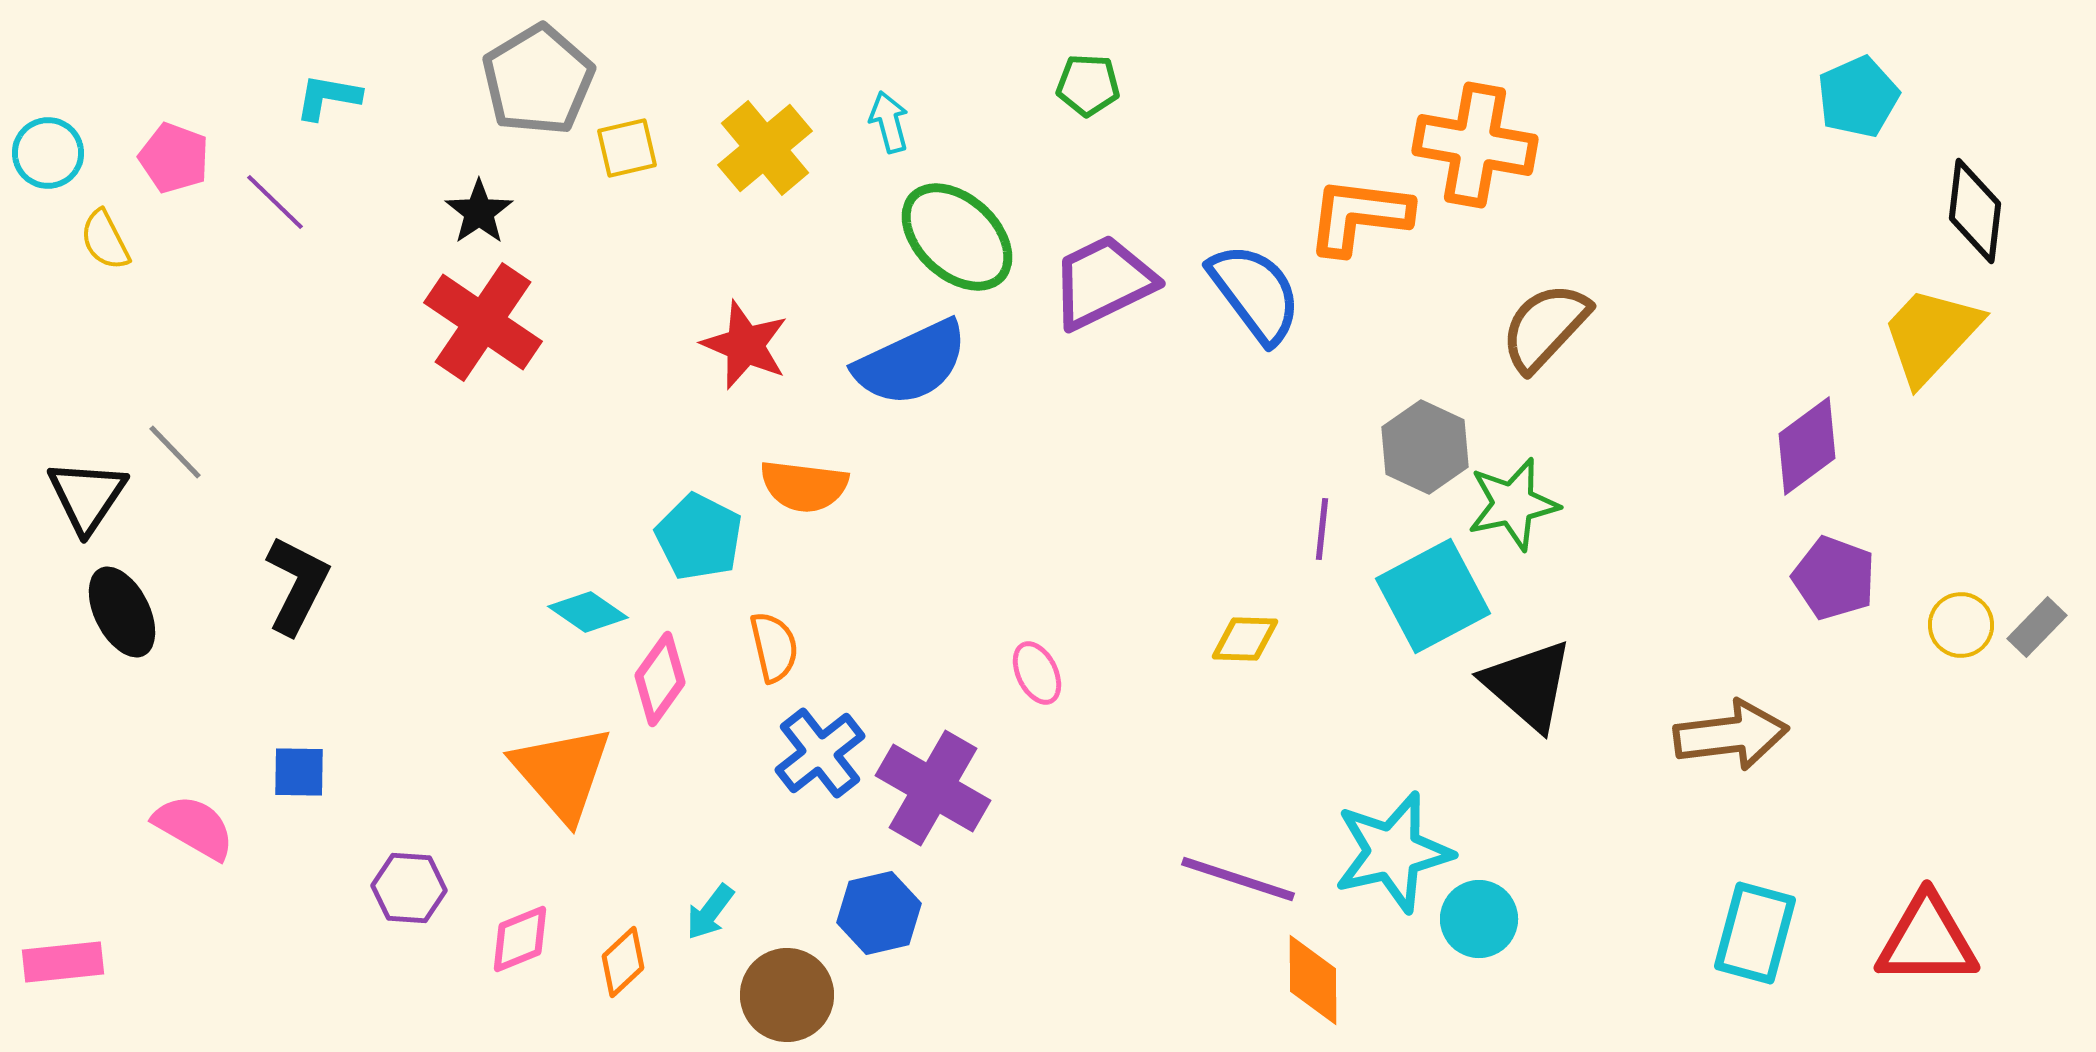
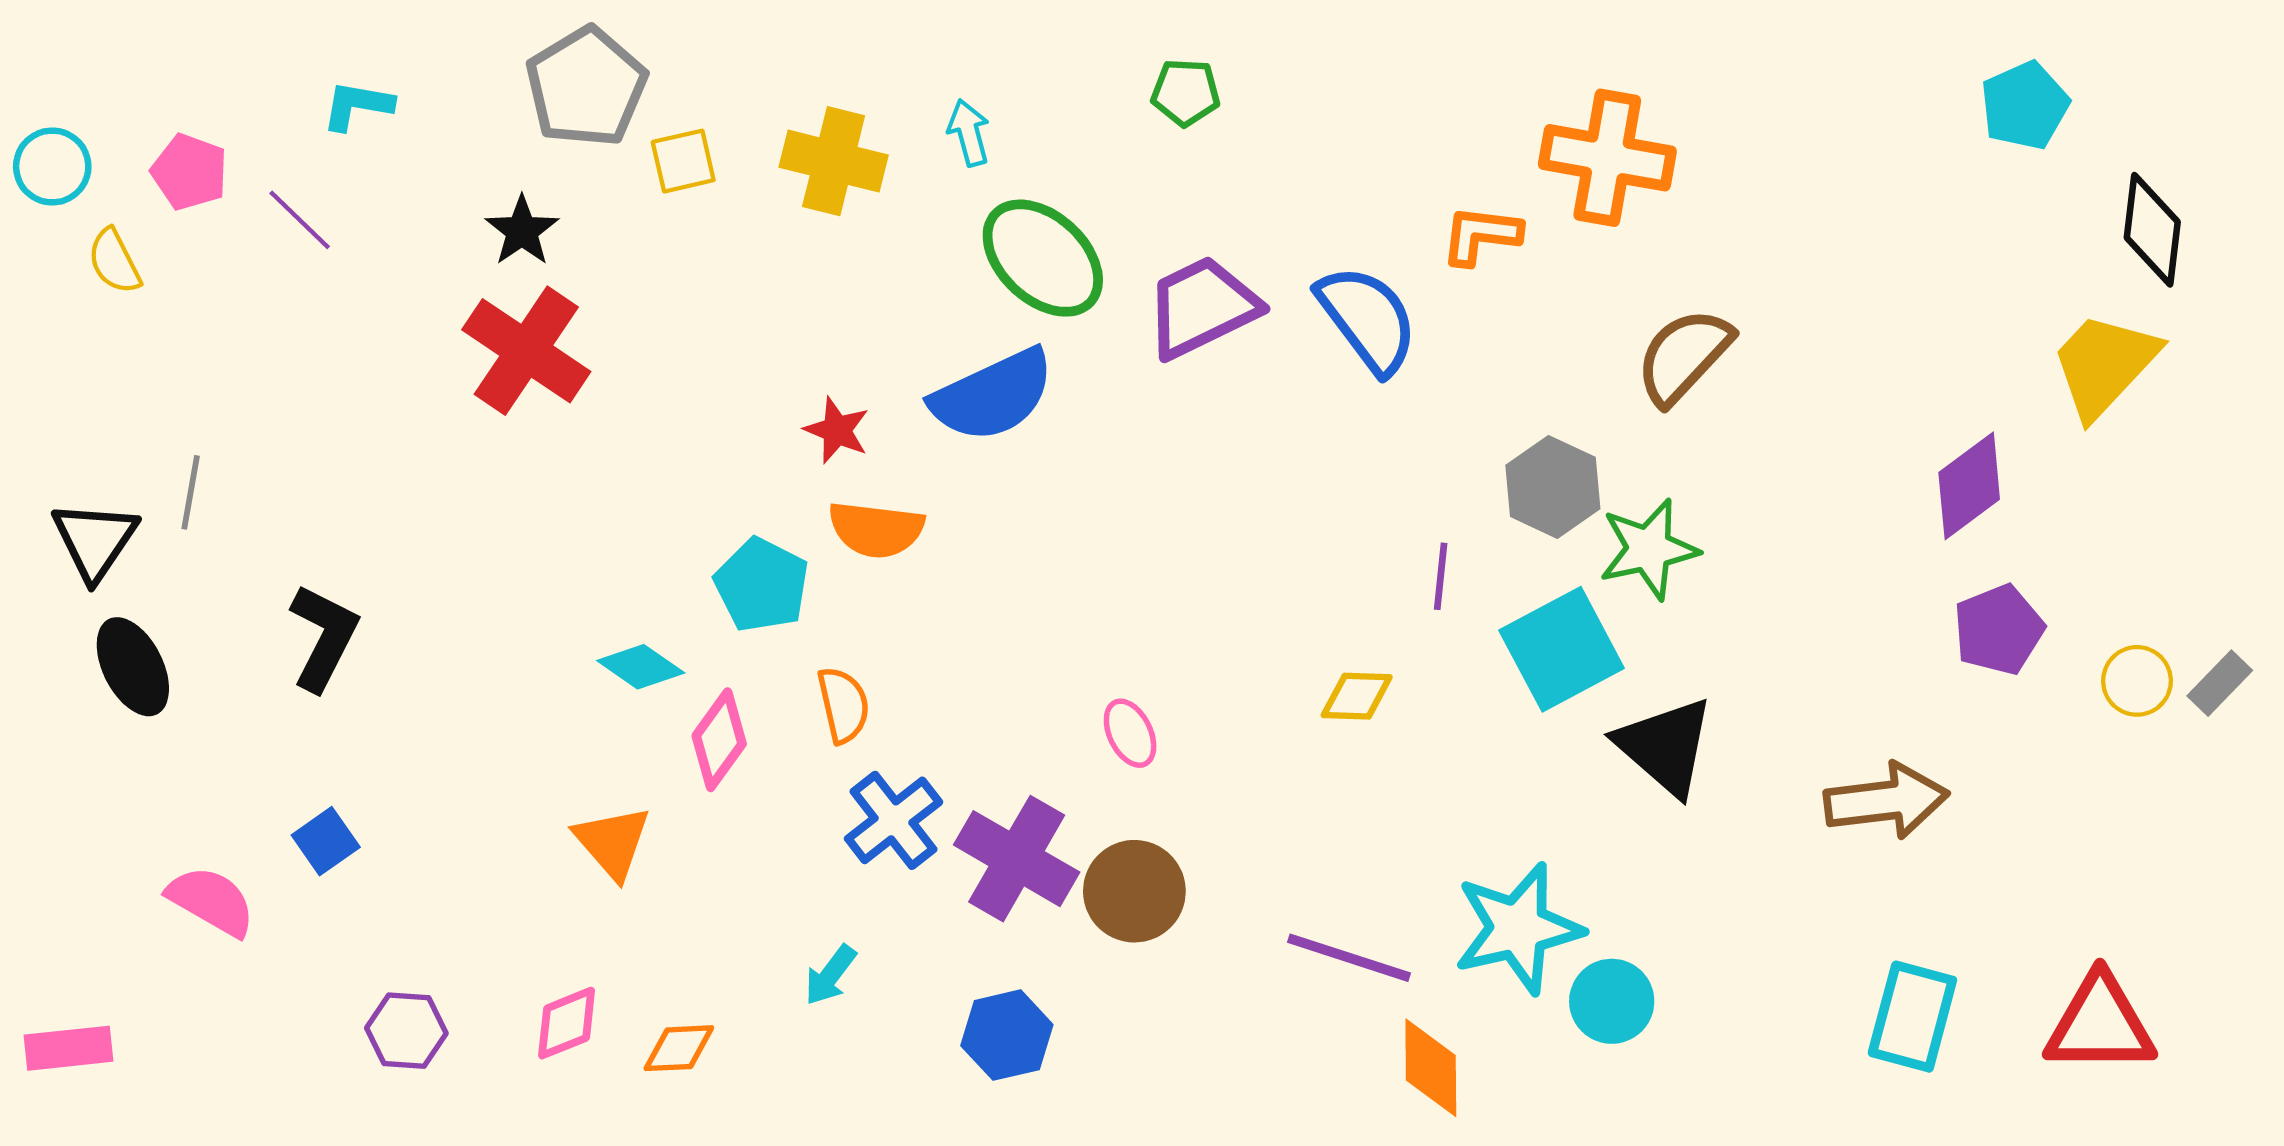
yellow cross: (765, 148) -> (834, 161), turned -36
orange L-shape: (1359, 216) -> (1481, 235), size x0.7
red star: (745, 345) -> (837, 430), moved, size x0.7
gray line: (175, 452) -> (191, 492), turned 54
purple pentagon: (1834, 578) -> (1999, 630), turned 30
blue square: (299, 772) -> (326, 841), turned -36
orange triangle: (562, 773) -> (612, 842), size x0.7
purple hexagon: (409, 888) -> (406, 1031), moved
cyan arrow: (710, 912) -> (830, 975), moved
blue hexagon: (879, 913) -> (1007, 1035), moved
orange diamond: (623, 962) -> (679, 1048), turned 40
brown circle: (787, 995) -> (1134, 891), moved

